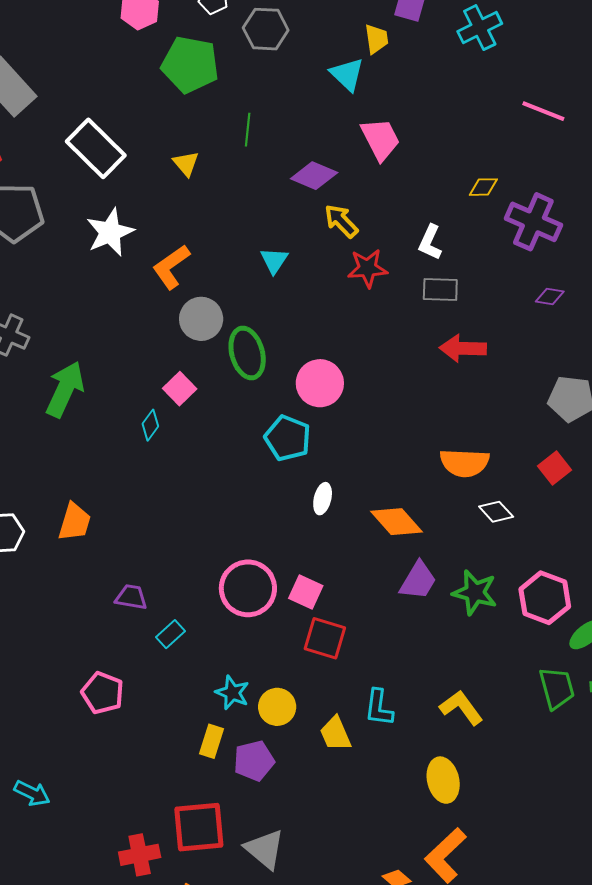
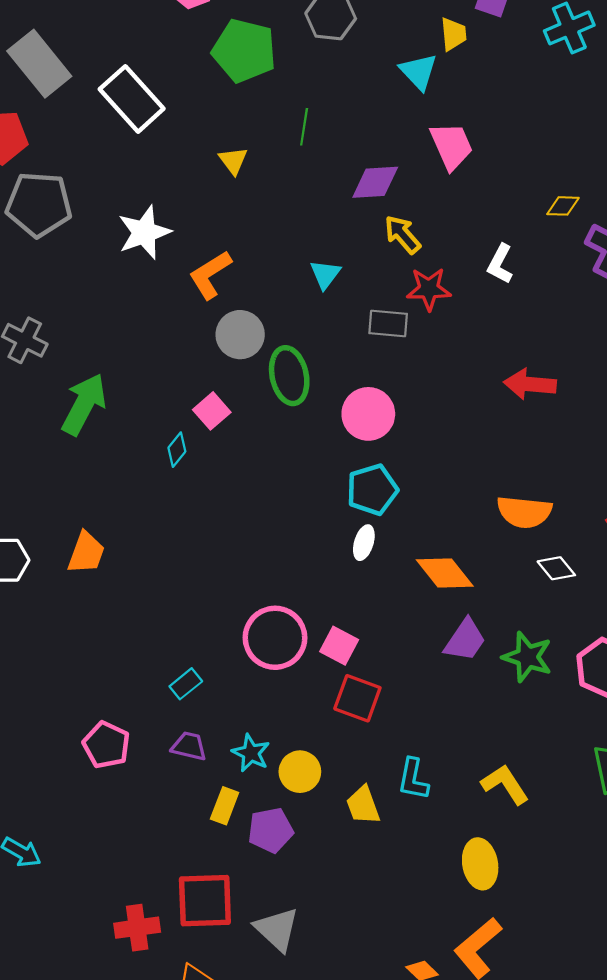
white rectangle: (96, 148) -> (132, 99), moved
purple diamond: (314, 176) -> (375, 182), turned -30
gray rectangle: (440, 289) -> (388, 323), moved
cyan pentagon: (288, 438) -> (372, 490), moved, turned 30
purple trapezoid: (131, 597) -> (189, 746), moved

